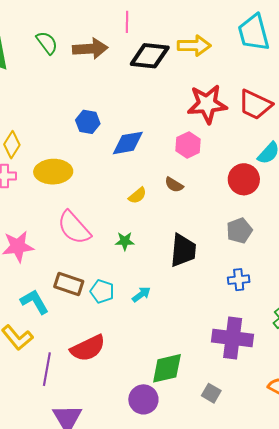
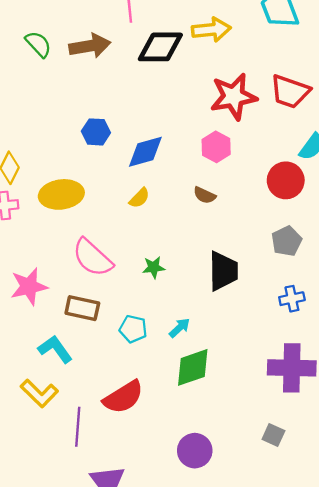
yellow semicircle: (137, 196) -> (139, 198), moved
brown rectangle: (69, 284) -> (82, 308), moved
green diamond: (167, 368) -> (193, 367), moved

